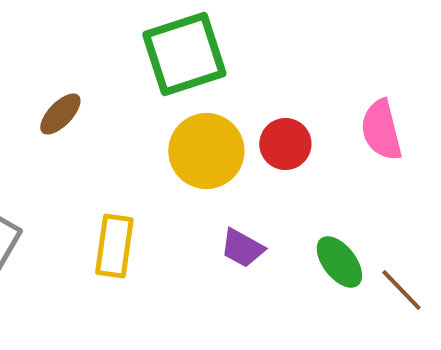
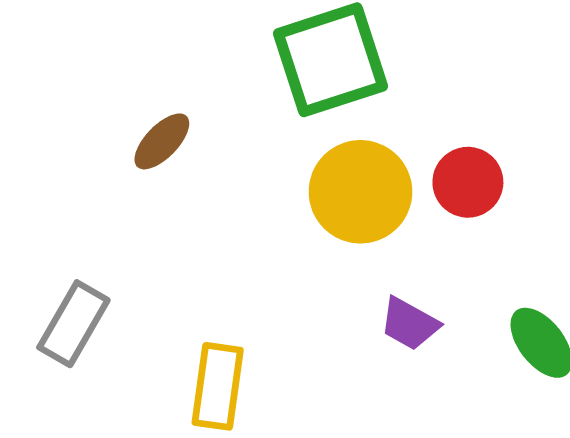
yellow rectangle: (114, 246) -> (218, 386), moved

